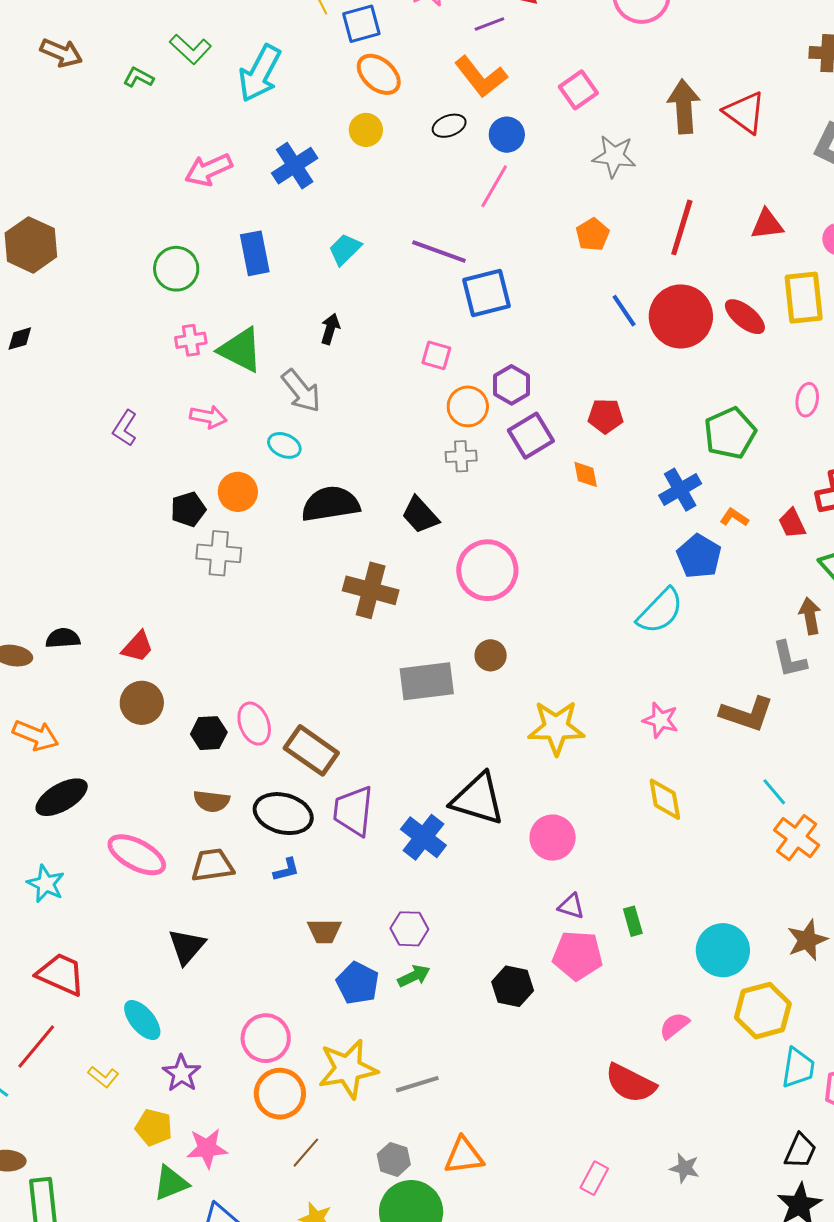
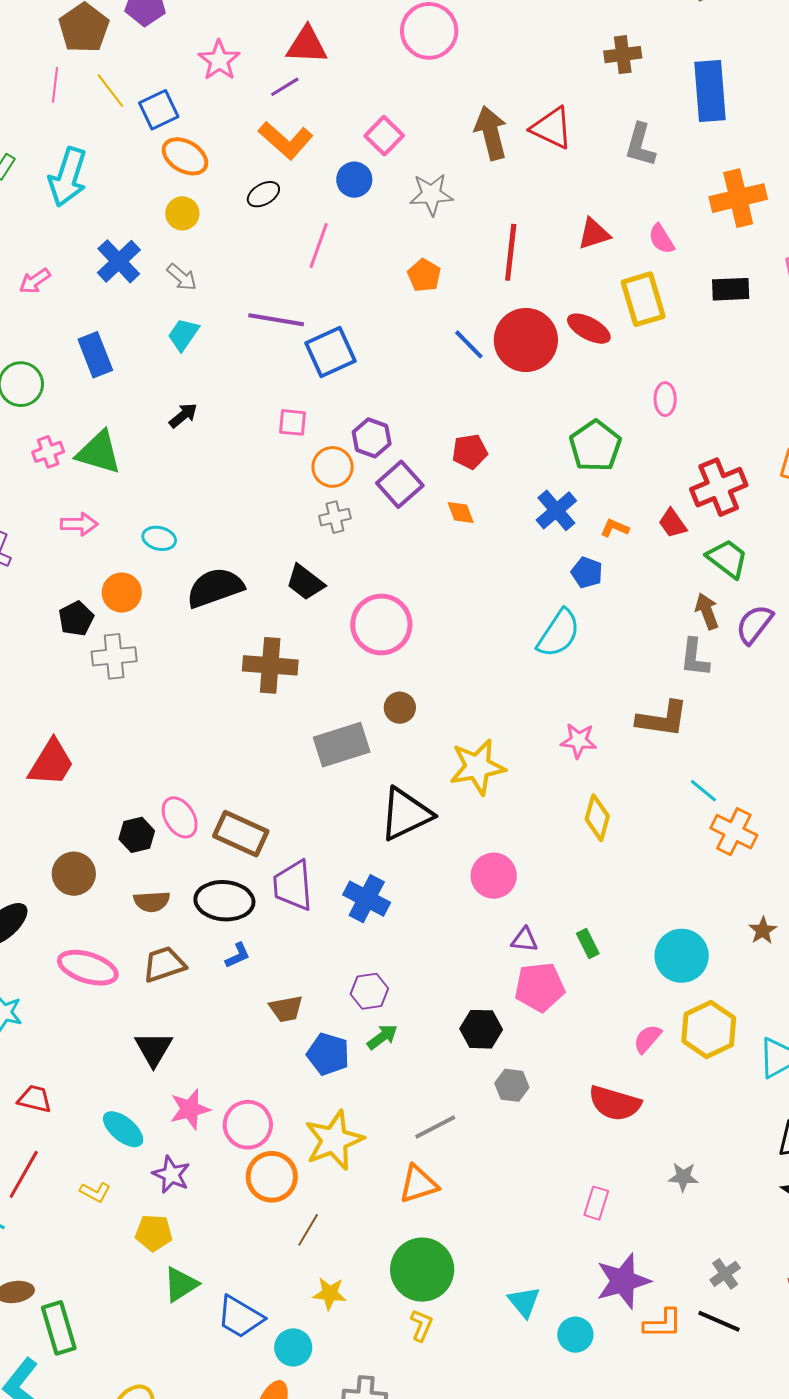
blue circle: (507, 135) -> (354, 180), moved
pink arrow: (208, 170) -> (35, 281), size x0.7
black arrow: (330, 329) -> (183, 415), turned 44
gray arrow: (301, 391) -> (182, 277), moved, size x0.7
blue pentagon: (699, 556) -> (587, 573), size x0.7
red trapezoid: (138, 647) -> (51, 763), size x1.5
gray L-shape: (790, 659) -> (695, 658), turned 30
brown circle: (142, 703) -> (74, 874), moved
black triangle: (478, 799) -> (406, 814), moved, turned -32
yellow diamond: (665, 799) -> (597, 818), turned 36
brown star: (807, 940) -> (763, 930), size x0.7
red trapezoid: (61, 974) -> (35, 1099), size x0.7
yellow hexagon: (763, 1011) -> (709, 1030), moved
gray line: (417, 1084) -> (435, 1127), moved
pink star: (207, 1148) -> (190, 1109), moved
orange triangle: (464, 1156) -> (418, 1184), moved
gray hexagon: (394, 1159) -> (512, 1085), moved

